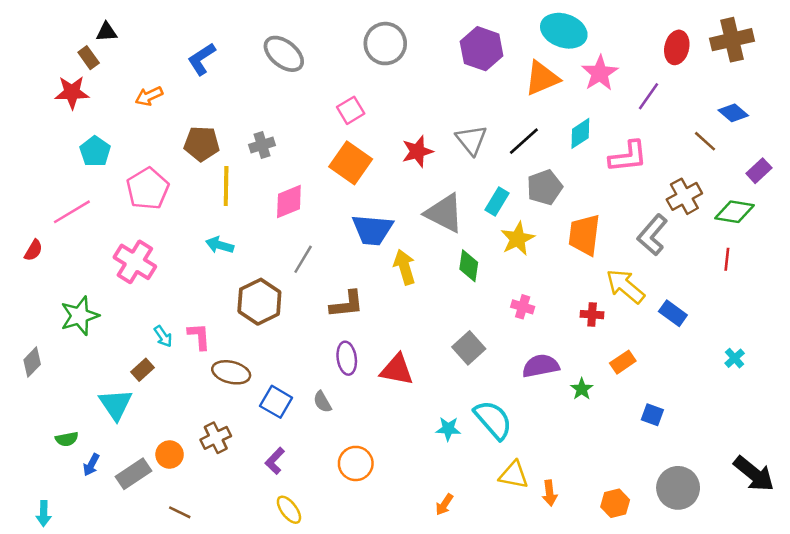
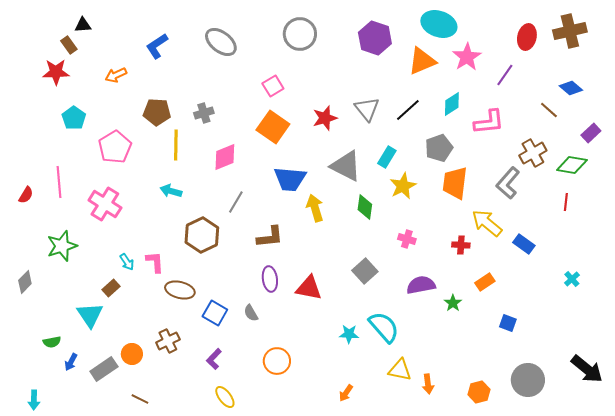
gray pentagon: (545, 187) -> (439, 148), moved
pink line: (72, 212) -> (59, 182), moved, turned -64

